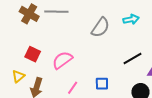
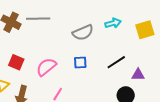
gray semicircle: (100, 27) -> (83, 33), turned 35
blue square: (102, 84) -> (80, 62), moved

